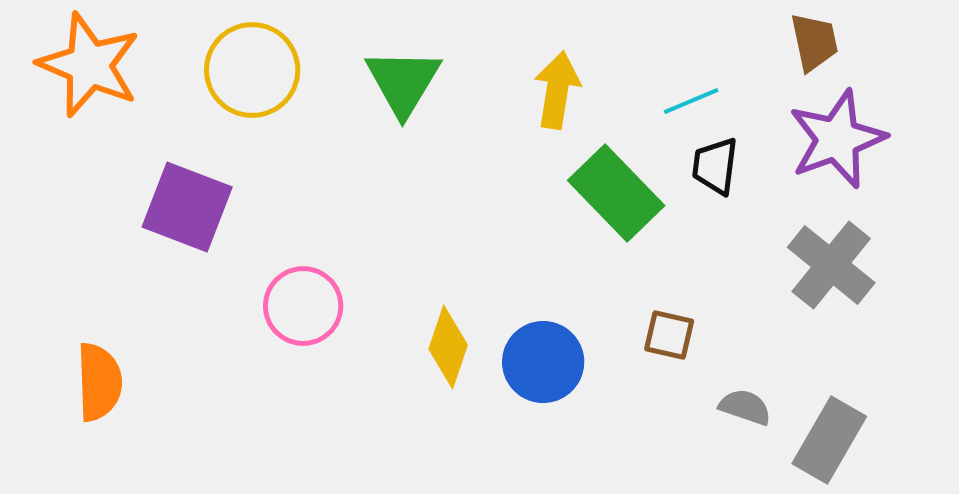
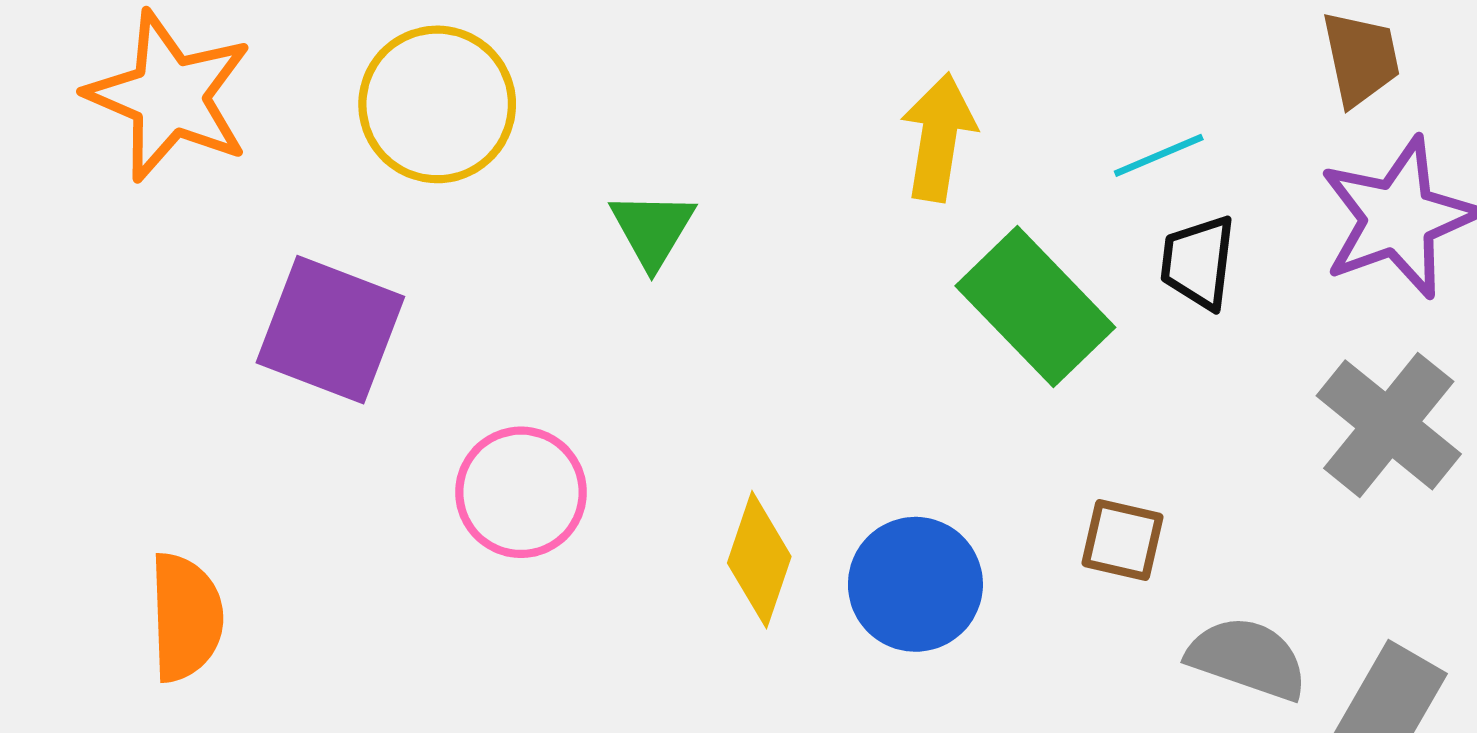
green triangle: (403, 82) -> (652, 229), moved, size x0.7
gray semicircle: (745, 407) -> (1247, 658), size x1.4

